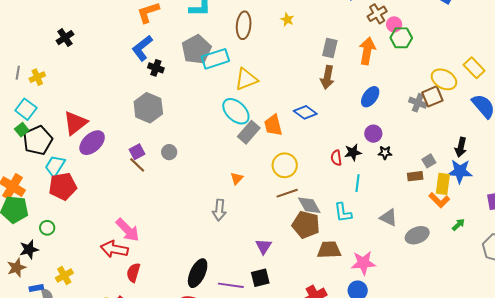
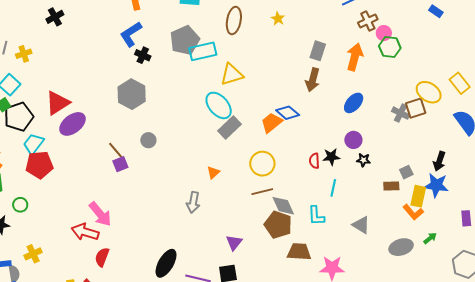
orange trapezoid: (273, 125) -> (272, 123), moved, turned 60
purple square: (137, 152) -> (120, 164), moved
gray ellipse: (417, 235) -> (401, 247), moved

